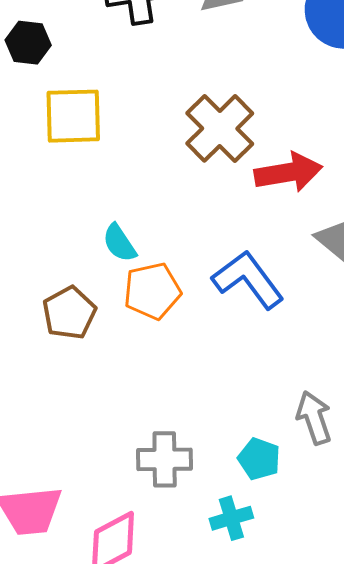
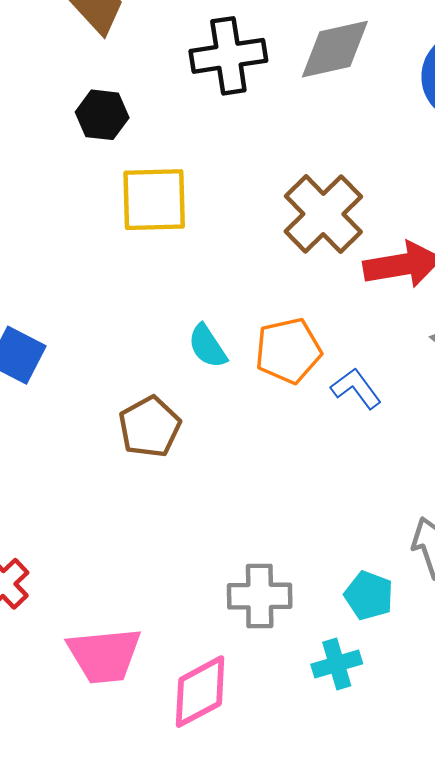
blue L-shape: (248, 280) -> (356, 388), size x0.6
orange pentagon: (152, 291) -> (288, 351), moved

